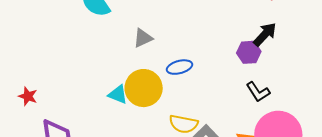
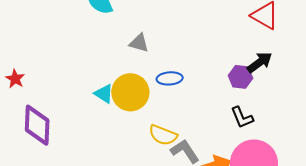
gray triangle: (143, 38) -> (139, 43), turned 30

